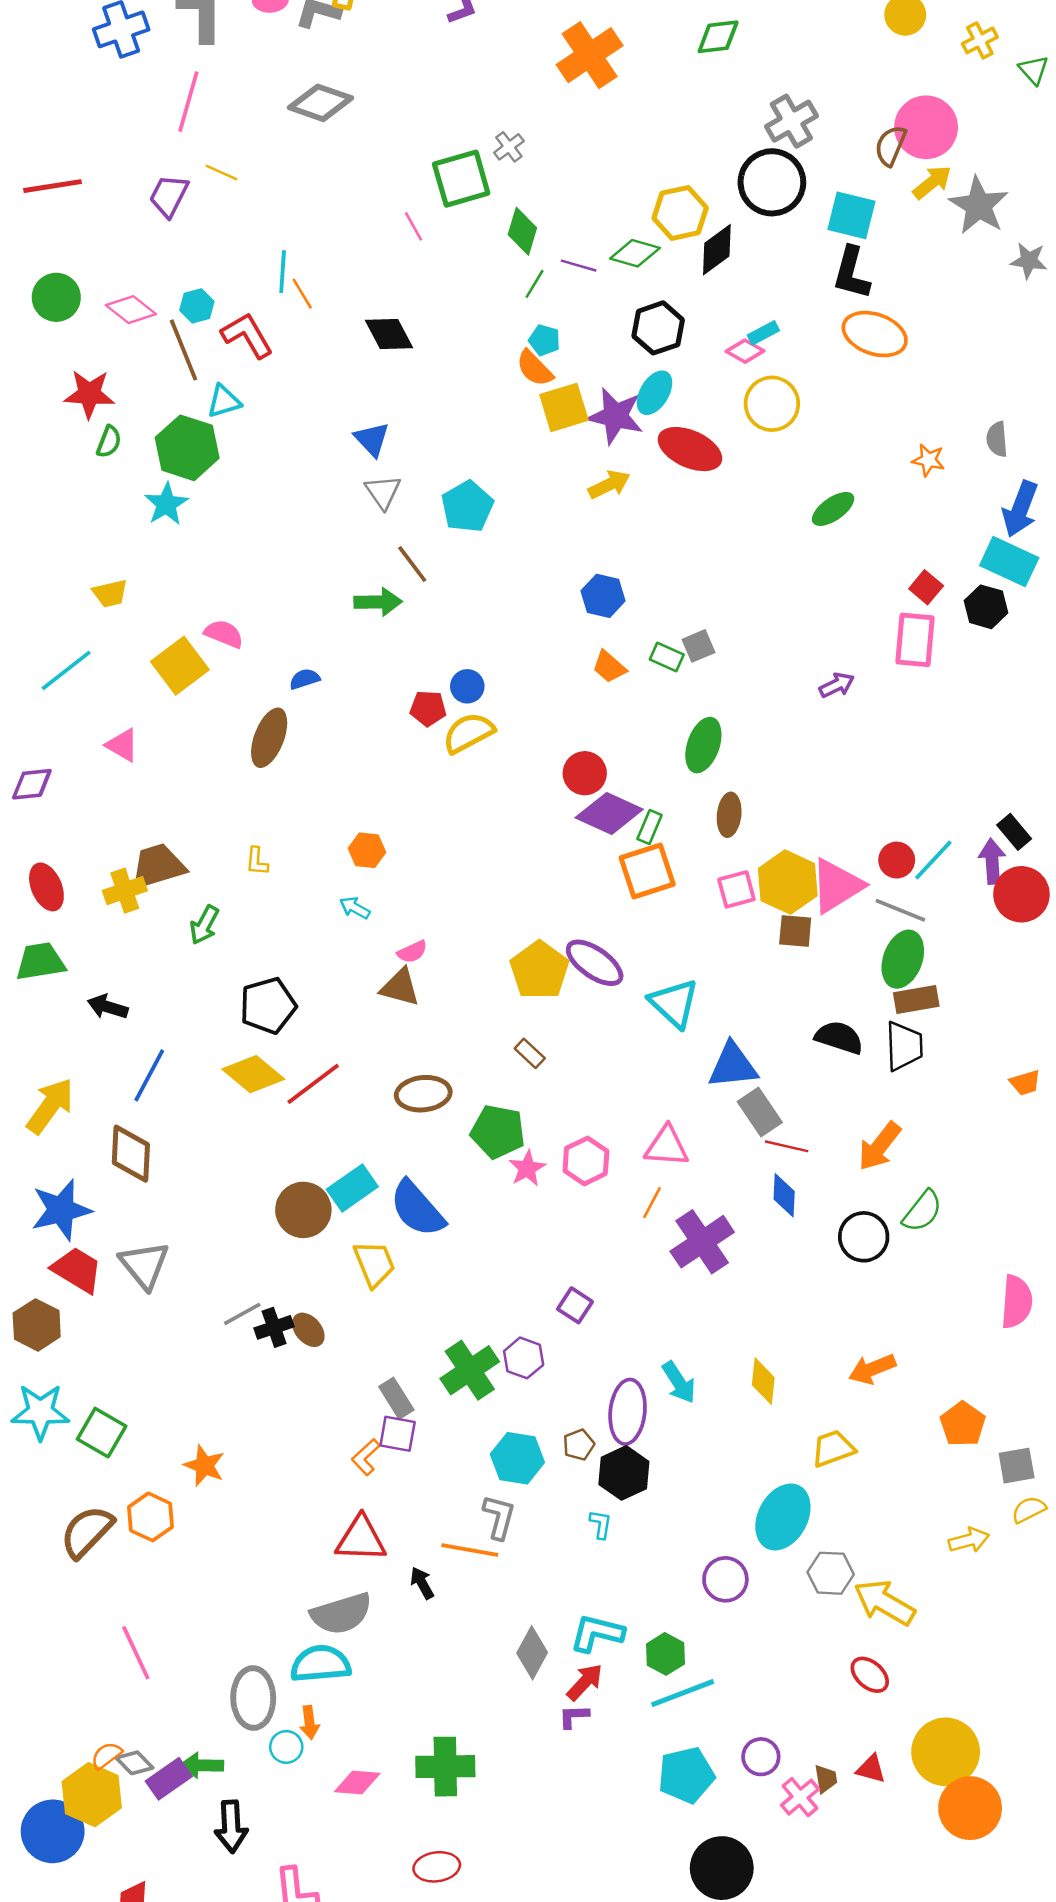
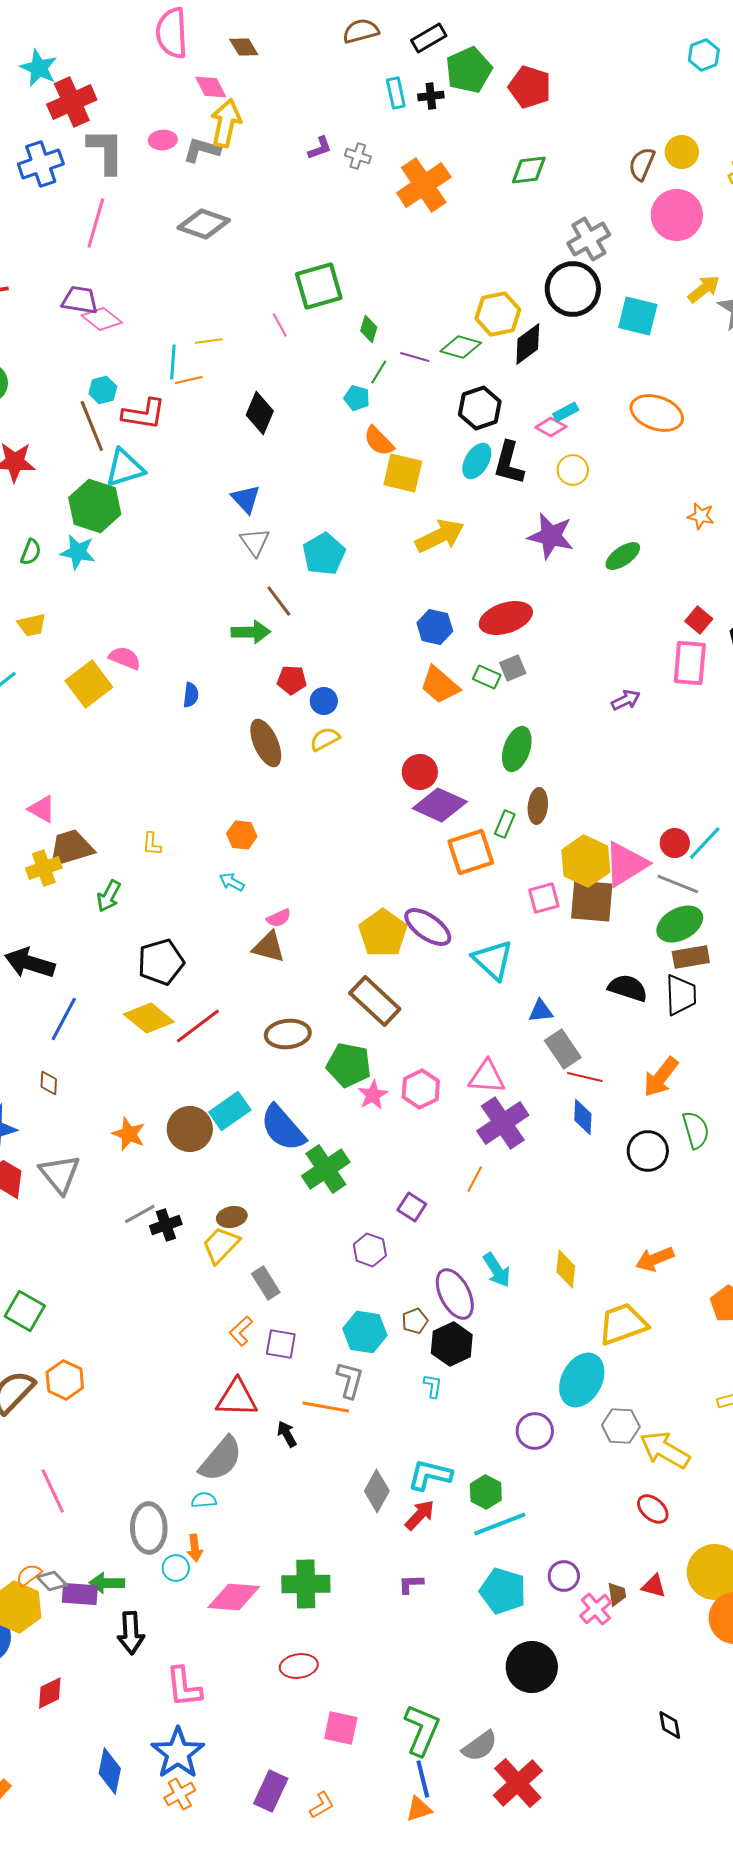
pink circle: (926, 127) -> (677, 215), moved
brown semicircle: (891, 146) -> (642, 164), moved
gray cross: (509, 147) -> (358, 156), moved, turned -35
yellow line: (221, 173) -> (209, 341), moved, turned -32
purple trapezoid: (169, 196) -> (80, 300), turned 72
green diamond: (522, 231) -> (369, 329), size x0.7
black L-shape: (851, 273) -> (509, 463), moved
orange line: (302, 294) -> (189, 380), turned -72
pink diamond: (131, 310) -> (102, 319), moved
black diamond: (389, 334) -> (260, 413), turned 51
red L-shape: (247, 335) -> (144, 414), turned 129
cyan pentagon: (544, 340) -> (357, 398), moved
cyan triangle: (224, 401) -> (125, 468), size x1.4
yellow circle: (772, 404) -> (573, 470), size x0.7
yellow square: (564, 407) -> (403, 473), turned 30
purple star: (615, 416) -> (551, 536), moved
green semicircle: (109, 442) -> (31, 552), moved
red ellipse: (690, 449) -> (506, 618), moved, turned -42
yellow arrow: (609, 484) -> (440, 536), size x1.4
cyan star: (166, 504) -> (78, 552), turned -30
orange trapezoid: (609, 667) -> (440, 685), size x1.4
blue semicircle: (305, 679) -> (191, 695), turned 115
red pentagon: (428, 708) -> (292, 680), moved
yellow semicircle: (469, 733) -> (325, 739), size x0.7
brown ellipse: (269, 738) -> (266, 743), moved, turned -45
pink triangle: (122, 745) -> (42, 809), moved
green rectangle: (650, 827) -> (505, 824), moved
pink square: (736, 889) -> (544, 898), moved
brown square: (795, 931) -> (592, 901), size x1.6
green ellipse: (903, 959) -> (680, 924), turned 42
black arrow: (108, 1007) -> (30, 963), size x1.5
brown rectangle: (530, 1053) -> (375, 1001), size x2.0
blue triangle: (733, 1066) -> (541, 1011), size x0.6
brown diamond: (131, 1154) -> (49, 1083), size x0.5
orange line: (652, 1203) -> (475, 1179), moved
green semicircle: (922, 1211) -> (696, 1130), turned -54
purple cross: (702, 1242) -> (503, 1123), moved
yellow trapezoid: (374, 1264) -> (221, 1245), moved, turned -114
brown ellipse: (308, 1330) -> (232, 1217), moved, turned -60
green cross: (470, 1370) -> (326, 1169), moved
purple ellipse: (628, 1412) -> (455, 1294), turned -33
purple square: (398, 1434) -> (281, 1344), moved
yellow trapezoid: (833, 1448) -> (623, 1324), size x1.4
orange star: (204, 1466) -> (129, 1134), moved
gray semicircle: (341, 1614) -> (221, 1459), turned -33
cyan semicircle: (321, 1664) -> (204, 1500), size x0.5
purple L-shape: (574, 1716) -> (411, 1584), moved
cyan pentagon: (686, 1775) -> (503, 1591), turned 30
purple rectangle: (169, 1779) -> (80, 1594), turned 39
pink diamond: (357, 1782) -> (234, 1597), size x1.4

